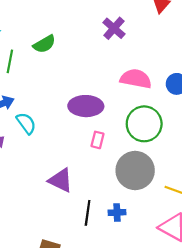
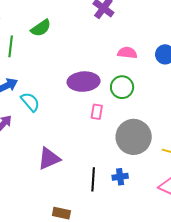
pink semicircle: (136, 79) -> (127, 53), size x0.7
green circle: (144, 124) -> (122, 87), moved, size x0.7
purple triangle: (61, 180) -> (49, 158), moved, turned -45

